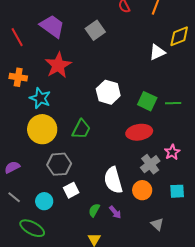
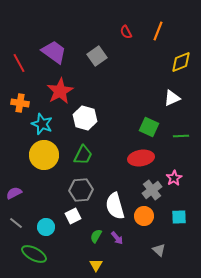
white triangle: (157, 52) -> (172, 98), moved
white hexagon: (108, 92) -> (85, 118), moved
green line: (173, 103) -> (181, 136), moved
gray hexagon: (59, 164) -> (81, 190), moved

